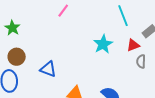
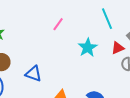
pink line: (63, 11) -> (58, 24), moved

